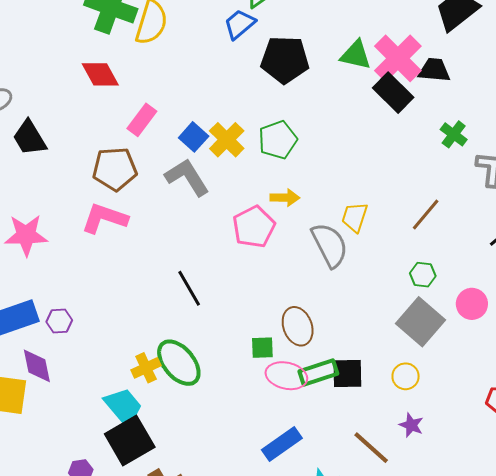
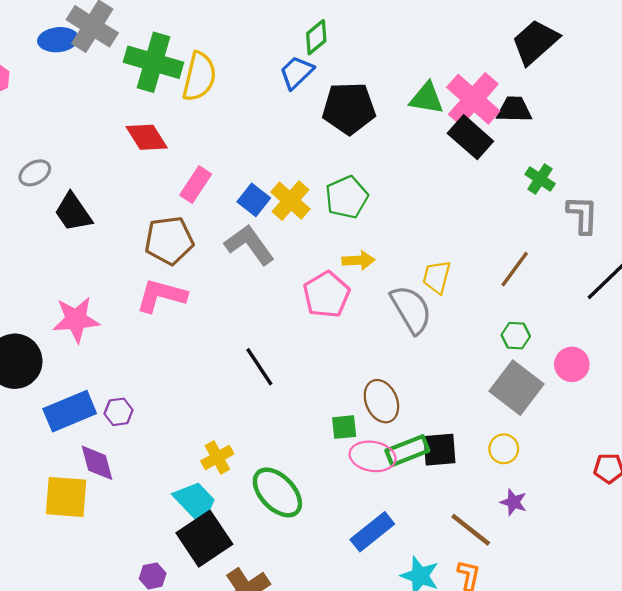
green ellipse: (179, 363) -> (277, 492), moved

